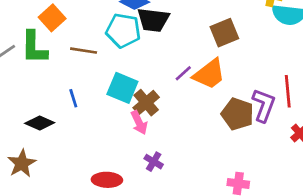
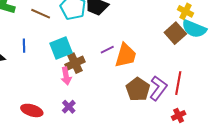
brown square: (224, 33) -> (175, 33), moved, turned -35
orange trapezoid: (209, 74) -> (126, 55), turned -52
cyan square: (122, 88) -> (61, 48), turned 30

